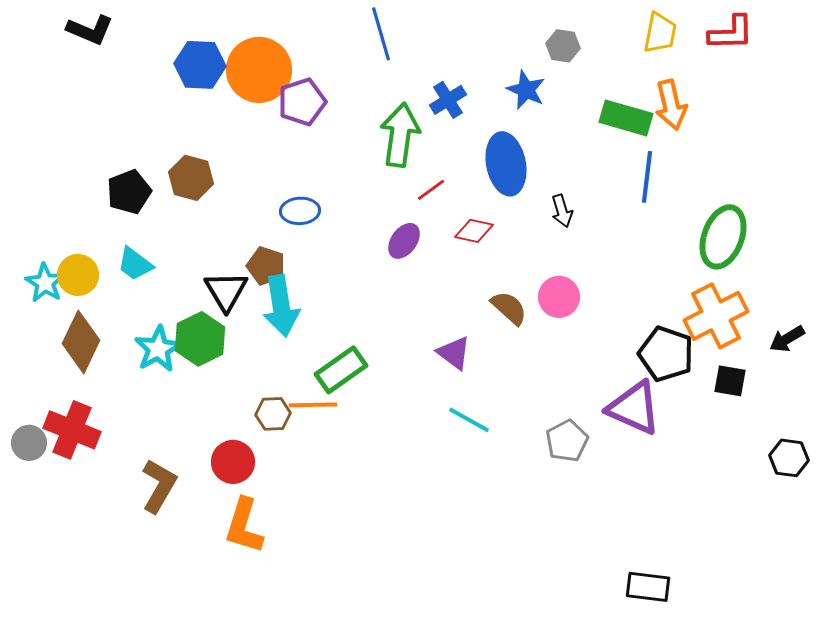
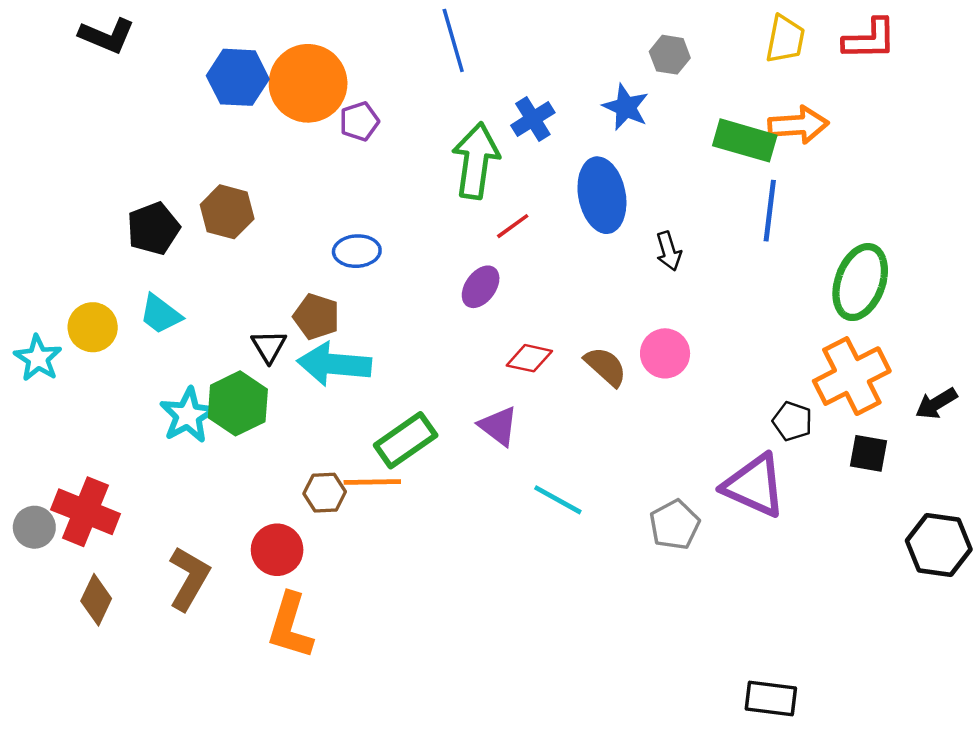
purple pentagon: (302, 102) -> (359, 121), size x0.7
orange arrow: (671, 105) -> (798, 125), turned -81
red diamond: (474, 231) -> (529, 358), moved
cyan star: (45, 283) -> (38, 358), moved
black triangle: (226, 291) -> (269, 346), size x0.7
cyan arrow: (281, 306) -> (334, 364), turned 104
brown diamond: (81, 342) -> (96, 600), moved, size x0.7
purple triangle: (454, 353) -> (498, 426), moved
black pentagon: (666, 354) -> (792, 421), size x0.6
black hexagon: (789, 458) -> (939, 545), size x1.4

